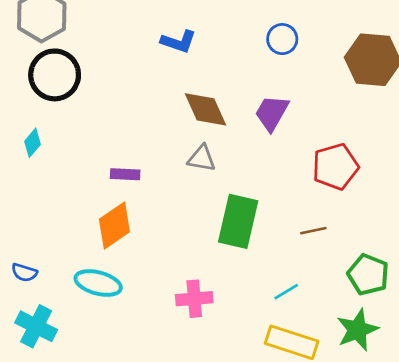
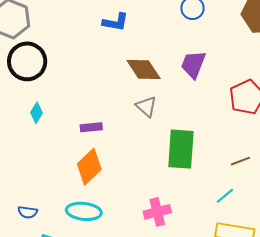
cyan diamond: (32, 143) -> (36, 113), moved
gray triangle: (202, 158) -> (146, 106), turned 40
brown line: (313, 231) -> (240, 161), moved

